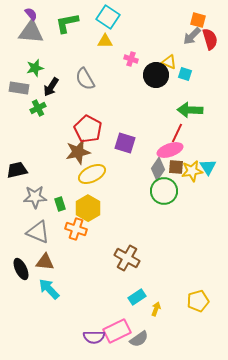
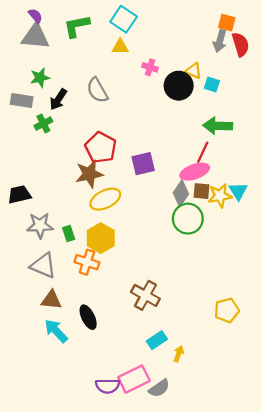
gray arrow: (192, 36) -> (220, 41), turned -30
purple square: (125, 143) -> (143, 164), turned -30
black ellipse: (21, 269) -> (88, 317), moved
yellow pentagon: (198, 301) -> (227, 310), moved

